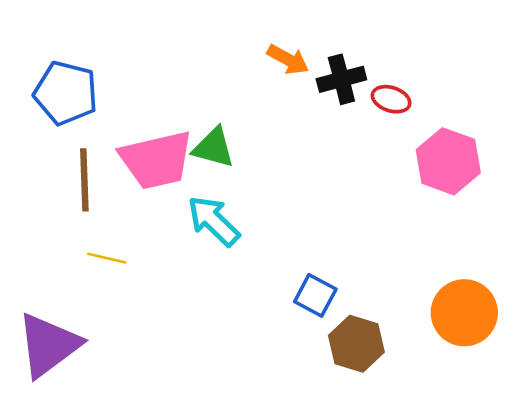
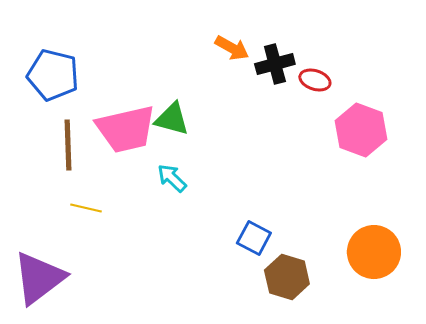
cyan arrow: (214, 221) -> (172, 178), size x0.7

